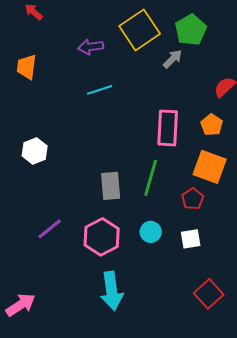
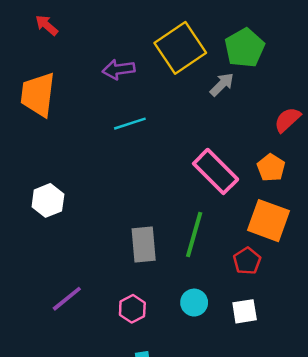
orange trapezoid: (27, 67) -> (38, 95), size x1.4
pink rectangle: (168, 128) -> (216, 171), turned -48
pink hexagon: (102, 237) -> (132, 309), size x0.6

